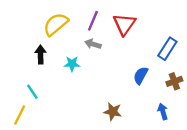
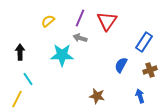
yellow semicircle: (56, 24) -> (48, 21), size x0.6
black arrow: (41, 55) -> (20, 52), moved
cyan star: (72, 64) -> (62, 55), size x1.6

